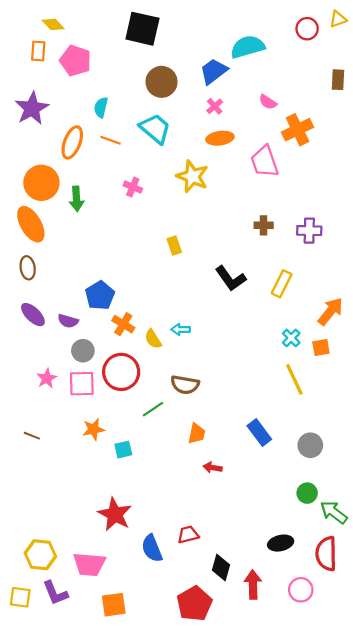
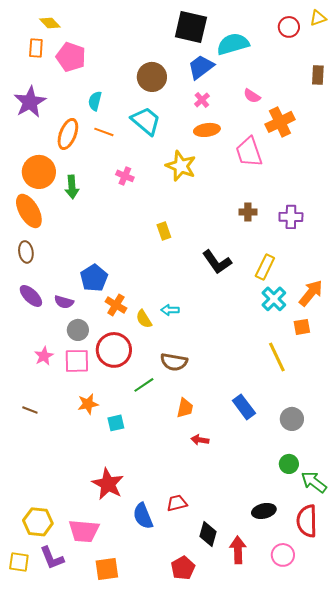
black square: (142, 29) -> (191, 27), moved
cyan cross: (291, 338) -> (274, 299), moved, size x1.4
red pentagon: (194, 604) -> (183, 568), size x0.7

